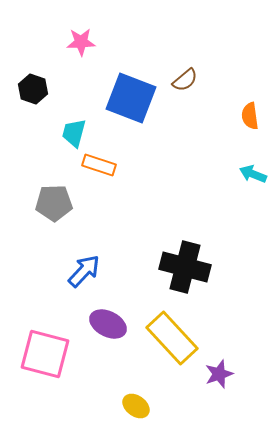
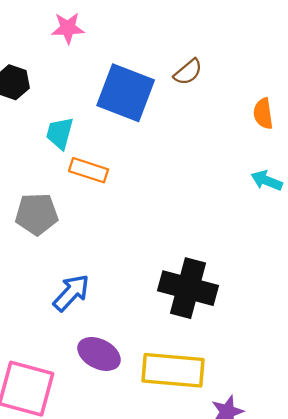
yellow rectangle: (172, 338) -> (173, 370), turned -42

